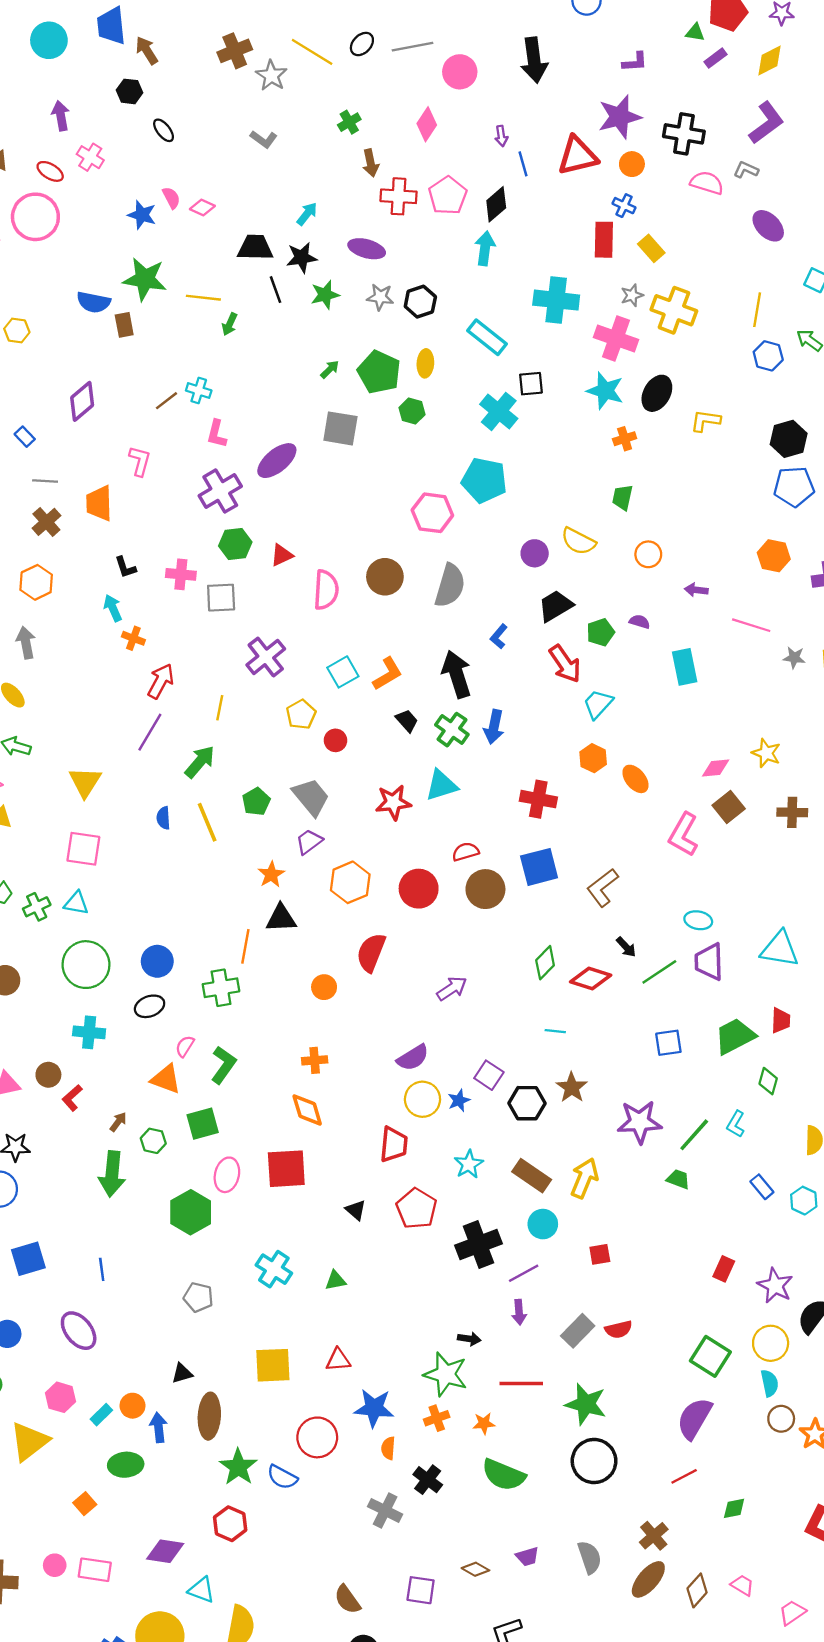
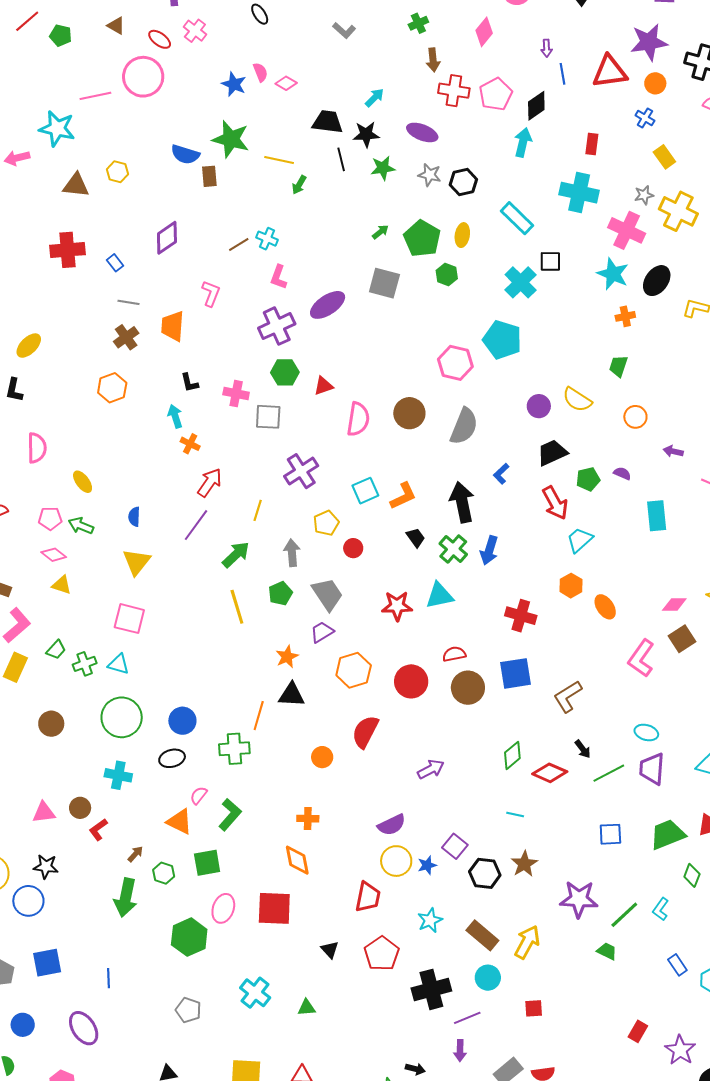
red rectangle: (604, 240) -> (592, 144), moved, size x0.7
gray arrow: (26, 643) -> (292, 553), moved
blue semicircle: (163, 818) -> (134, 517), moved

